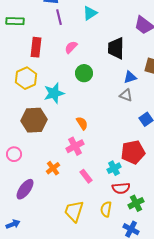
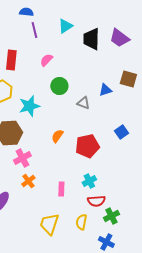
black trapezoid: (116, 48) -> (91, 39), moved
gray triangle: (126, 95) -> (83, 103), moved
orange semicircle: (82, 123) -> (57, 136), turned -112
pink cross: (75, 146) -> (22, 158), moved
red pentagon: (133, 152) -> (87, 146), moved
pink rectangle: (86, 176) -> (61, 189), turned 40

